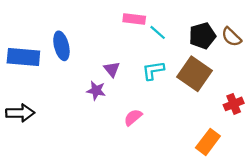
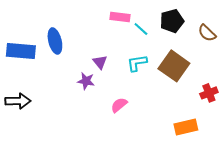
black pentagon: (202, 36) -> (172, 21), moved
orange rectangle: (208, 142) -> (186, 127), turned 40

